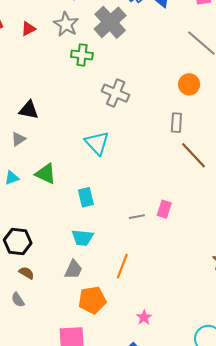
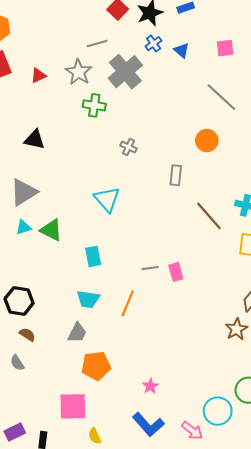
gray cross: (116, 93) -> (128, 147), size x0.6
black triangle: (29, 110) -> (34, 140), moved
gray rectangle: (176, 123) -> (176, 175), moved
gray triangle: (18, 139) -> (24, 192), size x1.8
cyan triangle: (12, 178) -> (23, 227), moved
pink rectangle: (164, 209) -> (176, 272), turned -36
gray line: (137, 217) -> (150, 268), moved
orange line: (122, 266) -> (128, 303), moved

